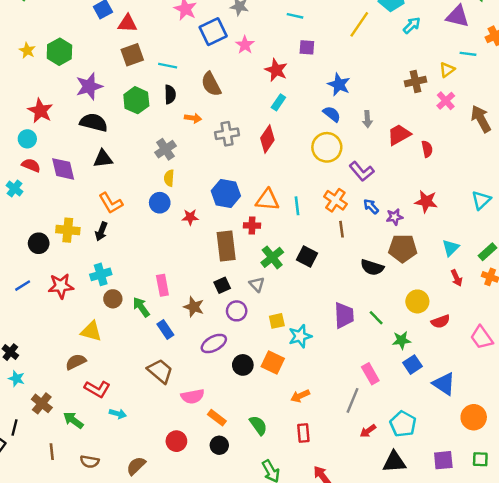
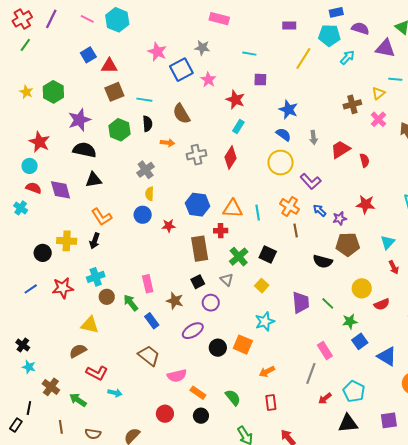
yellow square: (277, 321) -> (262, 286), moved, turned -32

